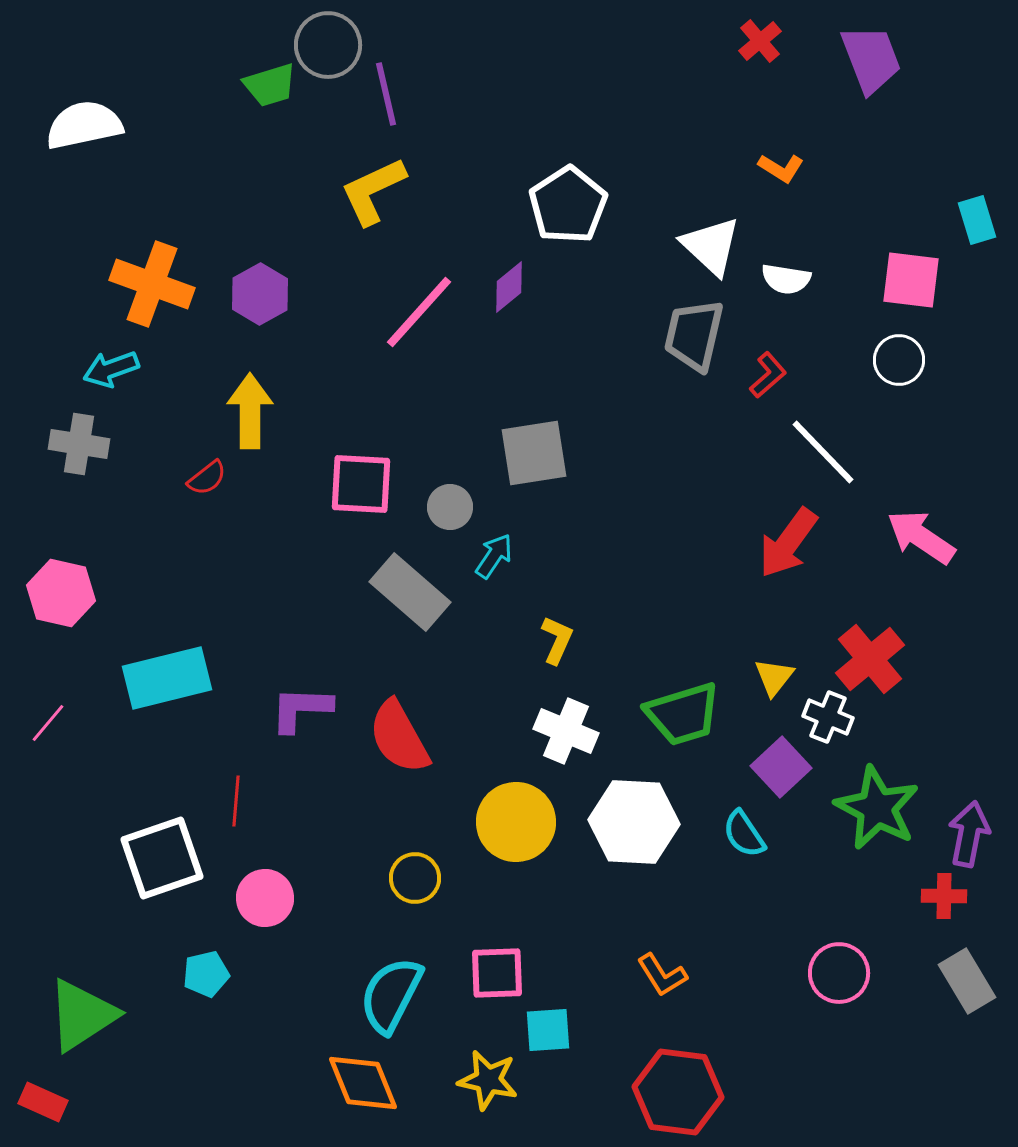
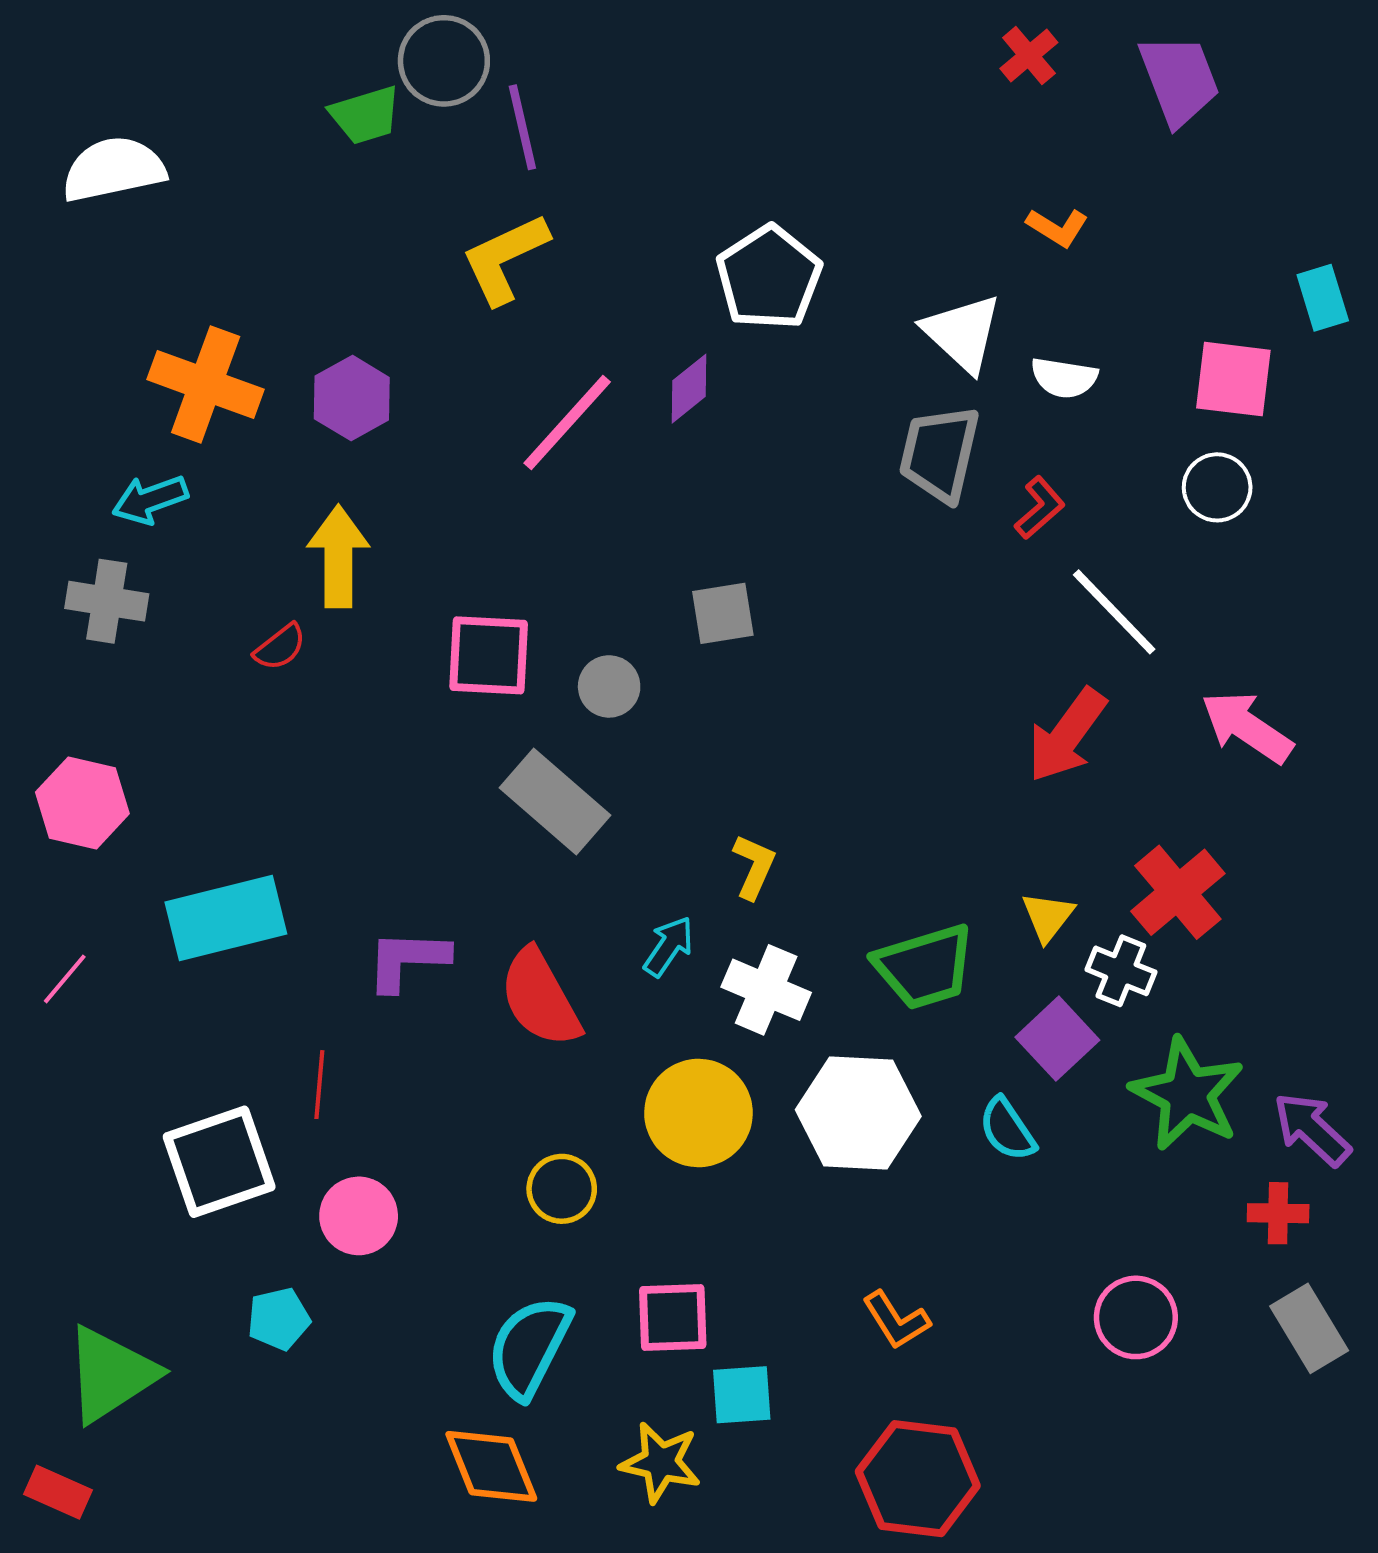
gray square: (534, 453) -> (723, 613), size x0.7
cyan arrow: (494, 556) -> (669, 946), moved
purple arrow: (969, 834) -> (1312, 1129), turned -58

